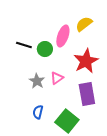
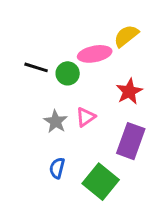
pink ellipse: (63, 36) -> (95, 54), turned 60
red star: (86, 61) -> (129, 91), size x0.7
purple rectangle: (87, 94) -> (131, 141), turned 30

